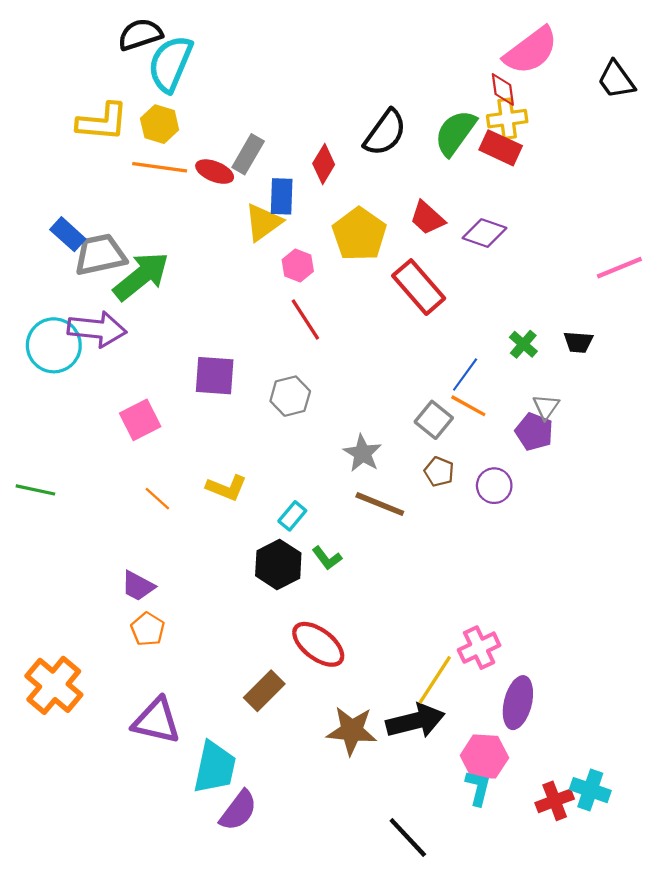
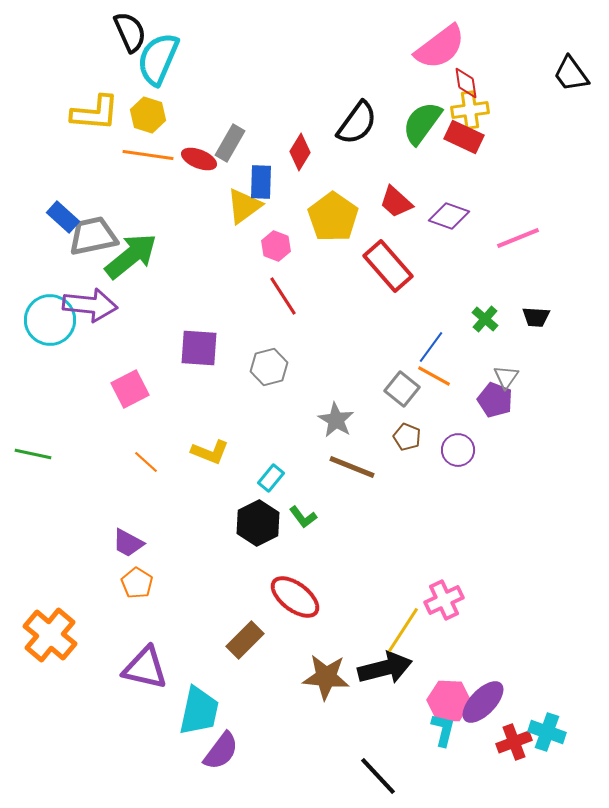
black semicircle: (140, 34) -> (130, 32), turned 84
pink semicircle: (531, 51) -> (440, 47), moved
pink line: (619, 268) -> (518, 238), moved
purple ellipse: (518, 703) -> (483, 702), moved, turned 30

